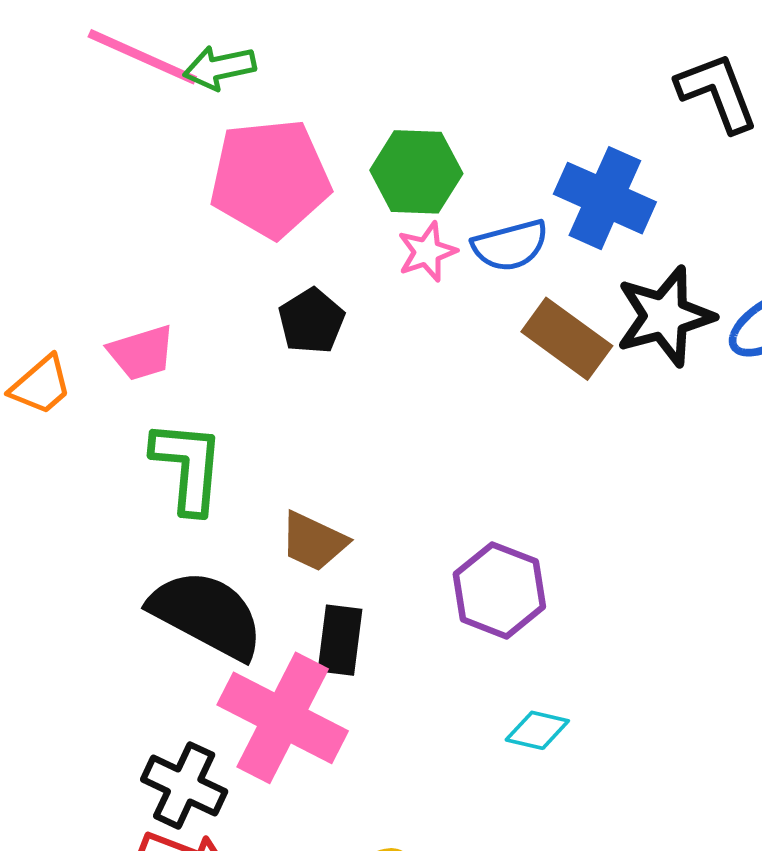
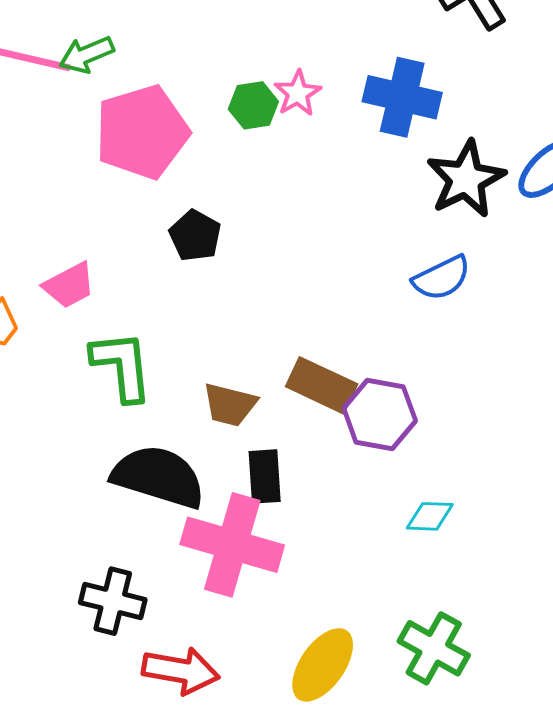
green hexagon: (416, 172) -> (253, 105), size x0.7
blue semicircle: (510, 245) -> (442, 278), moved
pink star: (427, 252) -> (298, 93), moved
brown rectangle: (567, 339) -> (322, 385), moved
black cross: (184, 785) -> (113, 601), moved

